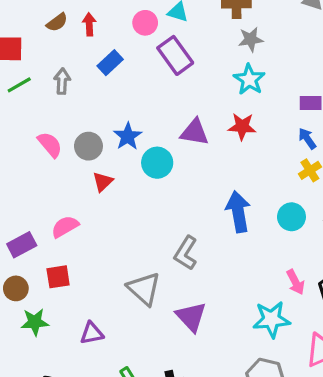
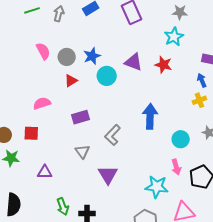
cyan circle: (291, 217) -> (181, 139), moved
purple rectangle: (22, 245) -> (81, 117), moved
gray triangle: (144, 289) -> (82, 152), size x0.7

